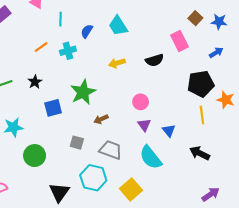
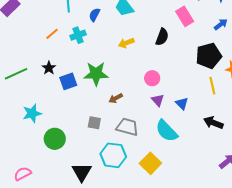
black semicircle: (154, 60) -> (162, 37), turned -48
green star: (83, 92) -> (96, 74), turned 30
blue square: (53, 108) -> (68, 81), moved

